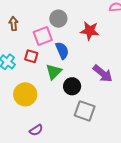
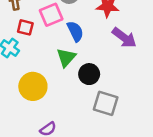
red square: (31, 56) -> (25, 27), moved
purple arrow: (103, 74) -> (124, 38), moved

